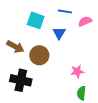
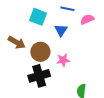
pink star: (77, 71) -> (63, 60), moved
black cross: (21, 80) -> (39, 76), moved, turned -30

